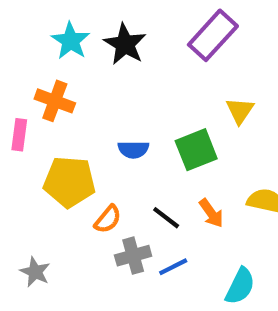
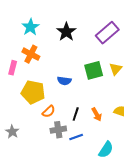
cyan star: (71, 41) -> (30, 27), moved
green square: (196, 150) -> (94, 70), moved
black line: (166, 218) -> (76, 114), turned 64

